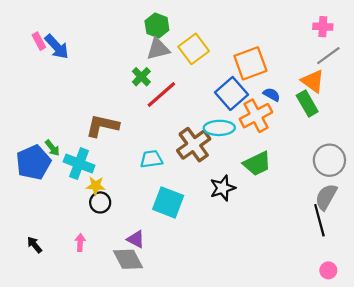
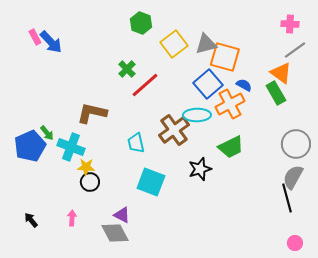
gray triangle: (158, 49) -> (206, 44), moved
orange square: (250, 63) -> (225, 57), turned 36
cyan trapezoid: (151, 159) -> (136, 143), turned -95

